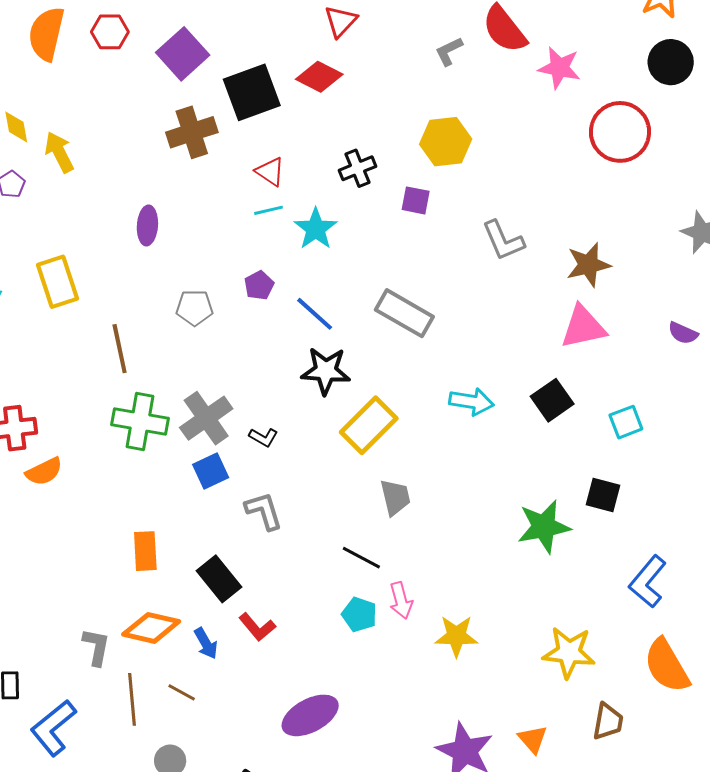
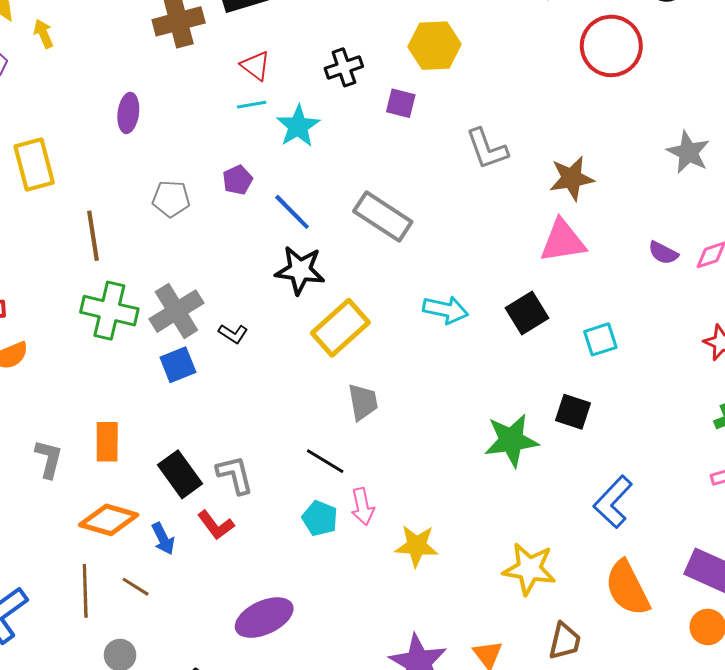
yellow arrow: (59, 152) -> (43, 34), size x0.7
gray L-shape: (264, 511) -> (235, 475), moved
gray L-shape: (96, 647) -> (49, 459), moved

